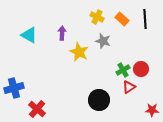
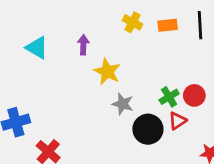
orange rectangle: (122, 19) -> (168, 25), turned -48
gray star: (103, 41) -> (123, 104), moved
black circle: (99, 100) -> (148, 129), moved

